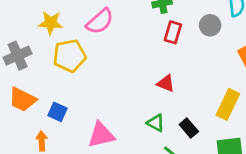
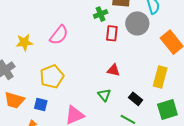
gray circle: (210, 25) -> (137, 23), size x1.5
yellow pentagon: (69, 56) -> (52, 77), moved
green triangle: (156, 123) -> (104, 95), moved, turned 32

